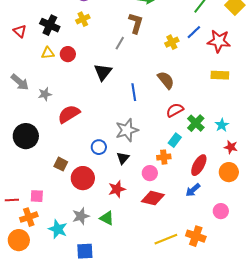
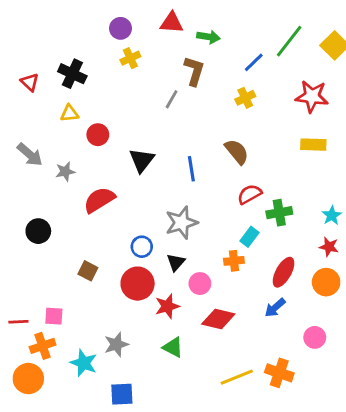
yellow cross: (83, 19) -> (130, 58), moved
blue line: (194, 32) -> (254, 62), moved
red circle: (68, 54) -> (98, 135), moved
black triangle: (103, 72) -> (142, 160), moved
green cross: (196, 123) -> (279, 213), turned 36
cyan star: (222, 125) -> (332, 215), moved
black circle: (26, 136) -> (38, 231), size x0.7
pink circle: (150, 173) -> (200, 284), moved
red circle: (83, 178) -> (138, 284), moved
green triangle: (107, 218) -> (173, 347), moved

